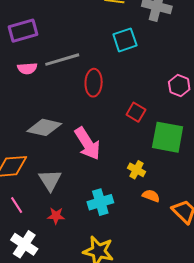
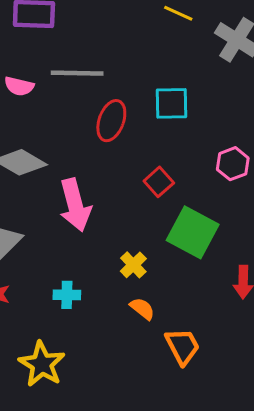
cyan square: (125, 40) -> (171, 103), moved
pink semicircle: (27, 68) -> (19, 86), moved
cyan cross: (100, 202) -> (67, 295), size x0.7

